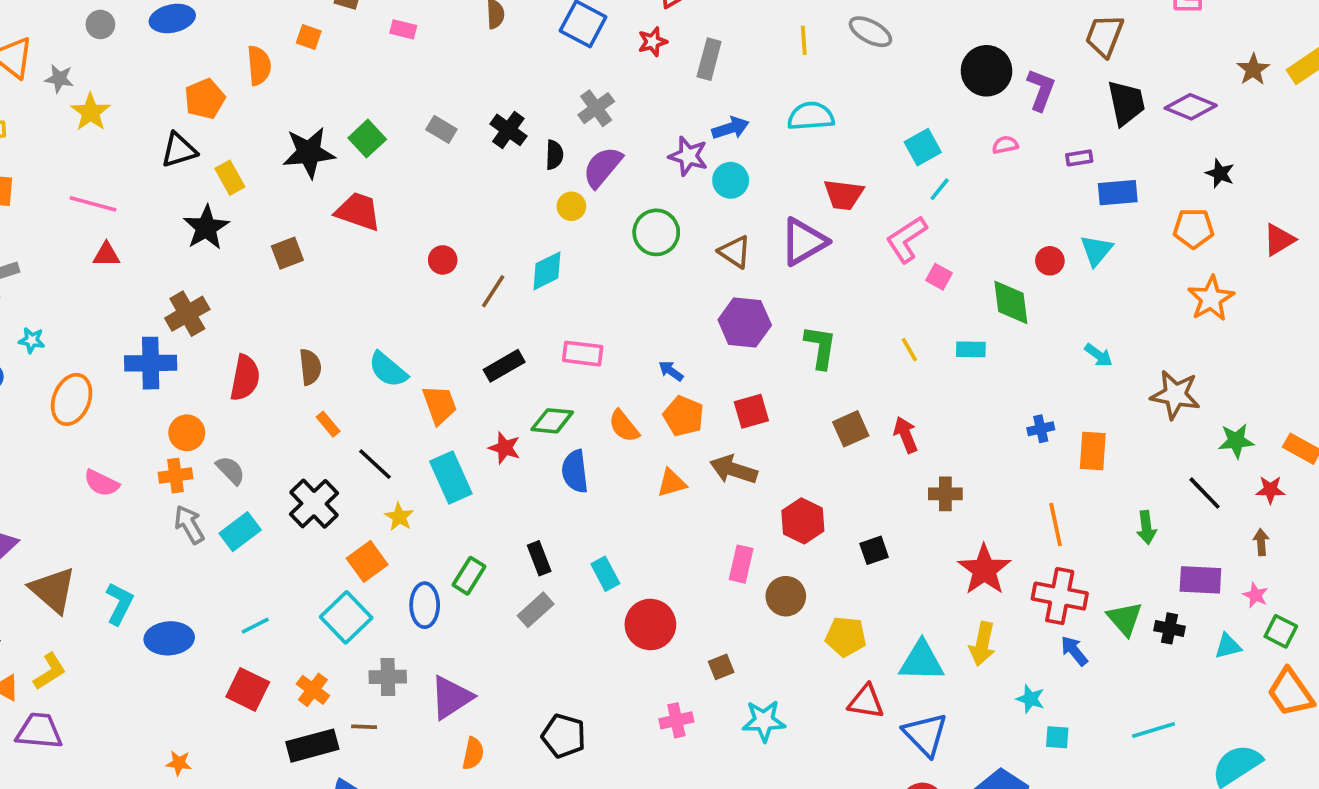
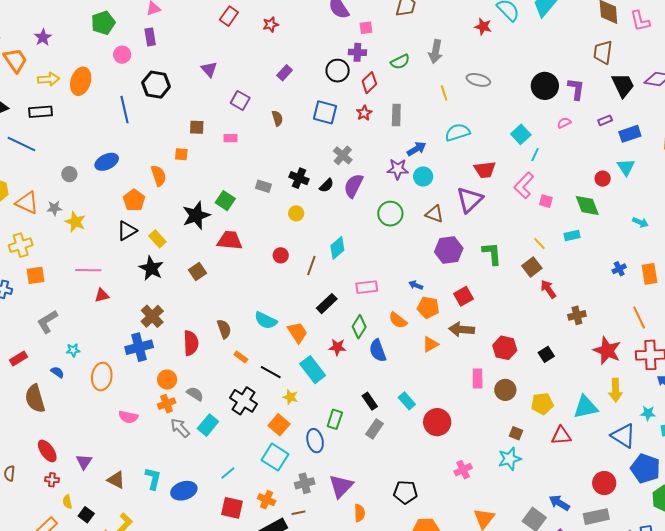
black semicircle: (554, 155) -> (327, 185), turned 56
yellow circle: (571, 206) -> (296, 213), moved
green diamond: (552, 421) -> (359, 327), turned -50
brown square: (851, 429) -> (532, 267), moved
brown triangle: (53, 590) -> (116, 480), size x0.7
brown square: (721, 667) -> (516, 433), moved, turned -32
blue triangle: (925, 734) -> (623, 436), moved

